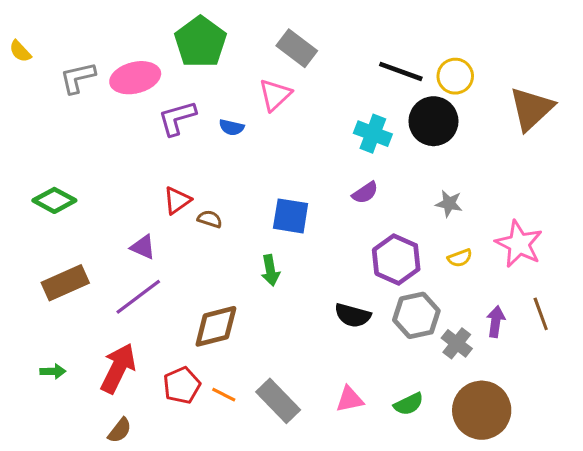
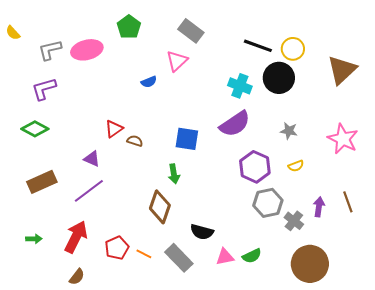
green pentagon: (200, 42) -> (129, 27), size x0.7
purple L-shape: (177, 118) -> (44, 89), moved
blue semicircle: (231, 127) -> (149, 82), turned -35
purple semicircle: (365, 193) -> (235, 124), size x1.8
pink star: (519, 244) -> (343, 139), moved
black semicircle: (353, 315) -> (202, 232), moved
brown diamond: (216, 326) -> (160, 207), moved, turned -56
green semicircle: (409, 404) -> (252, 256), moved

